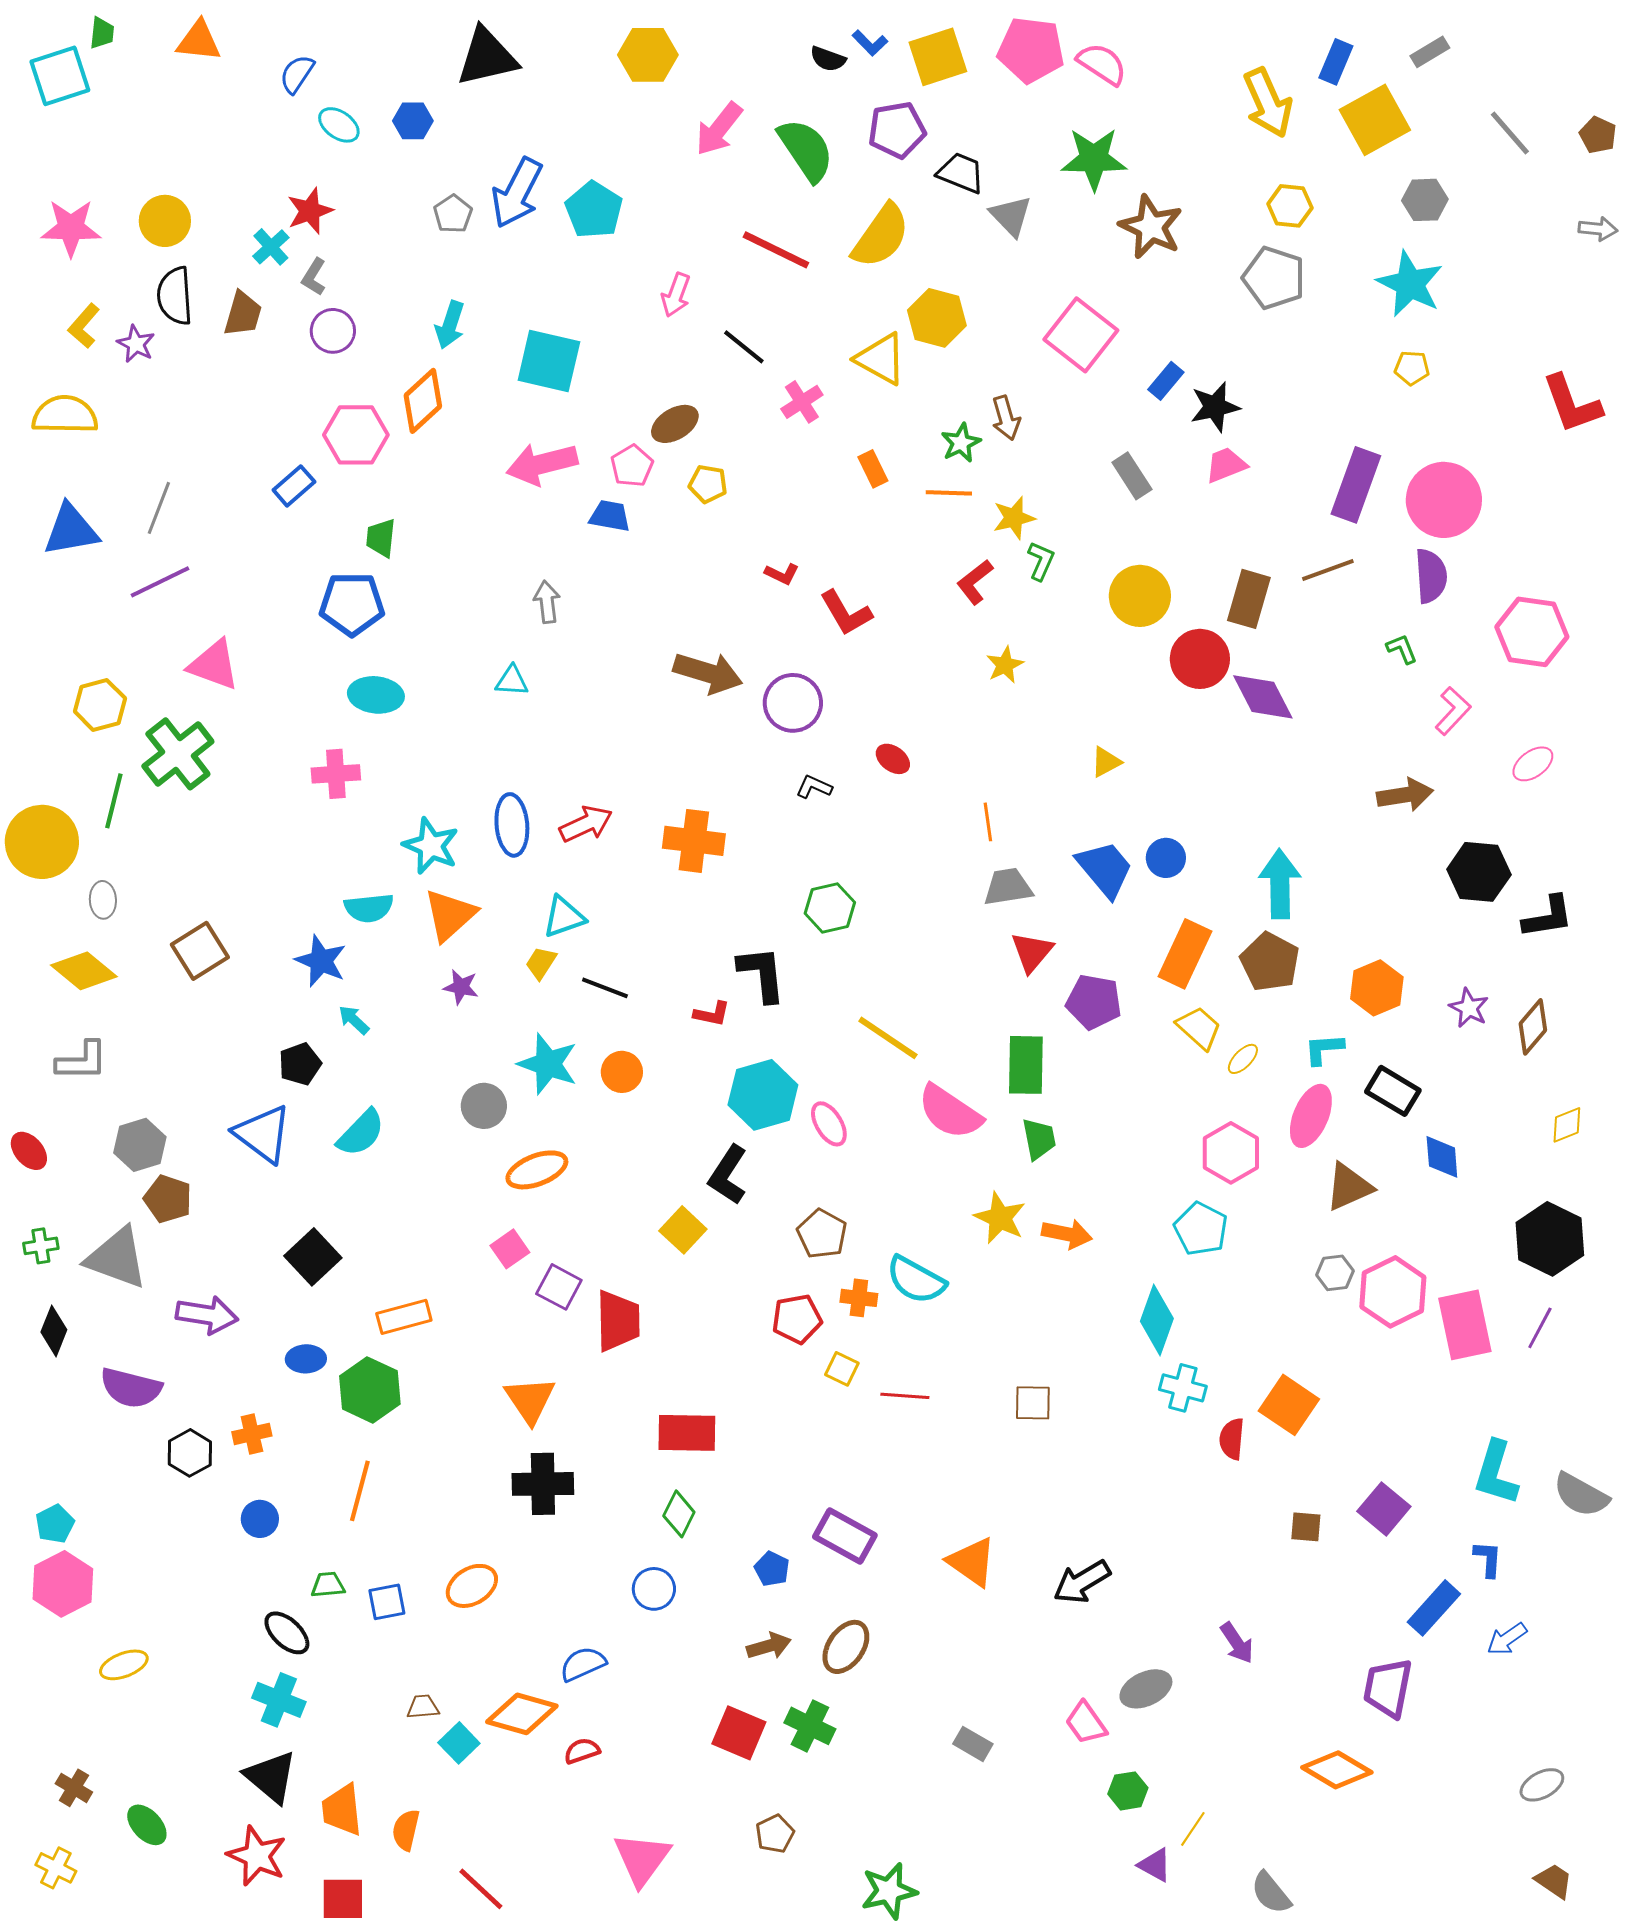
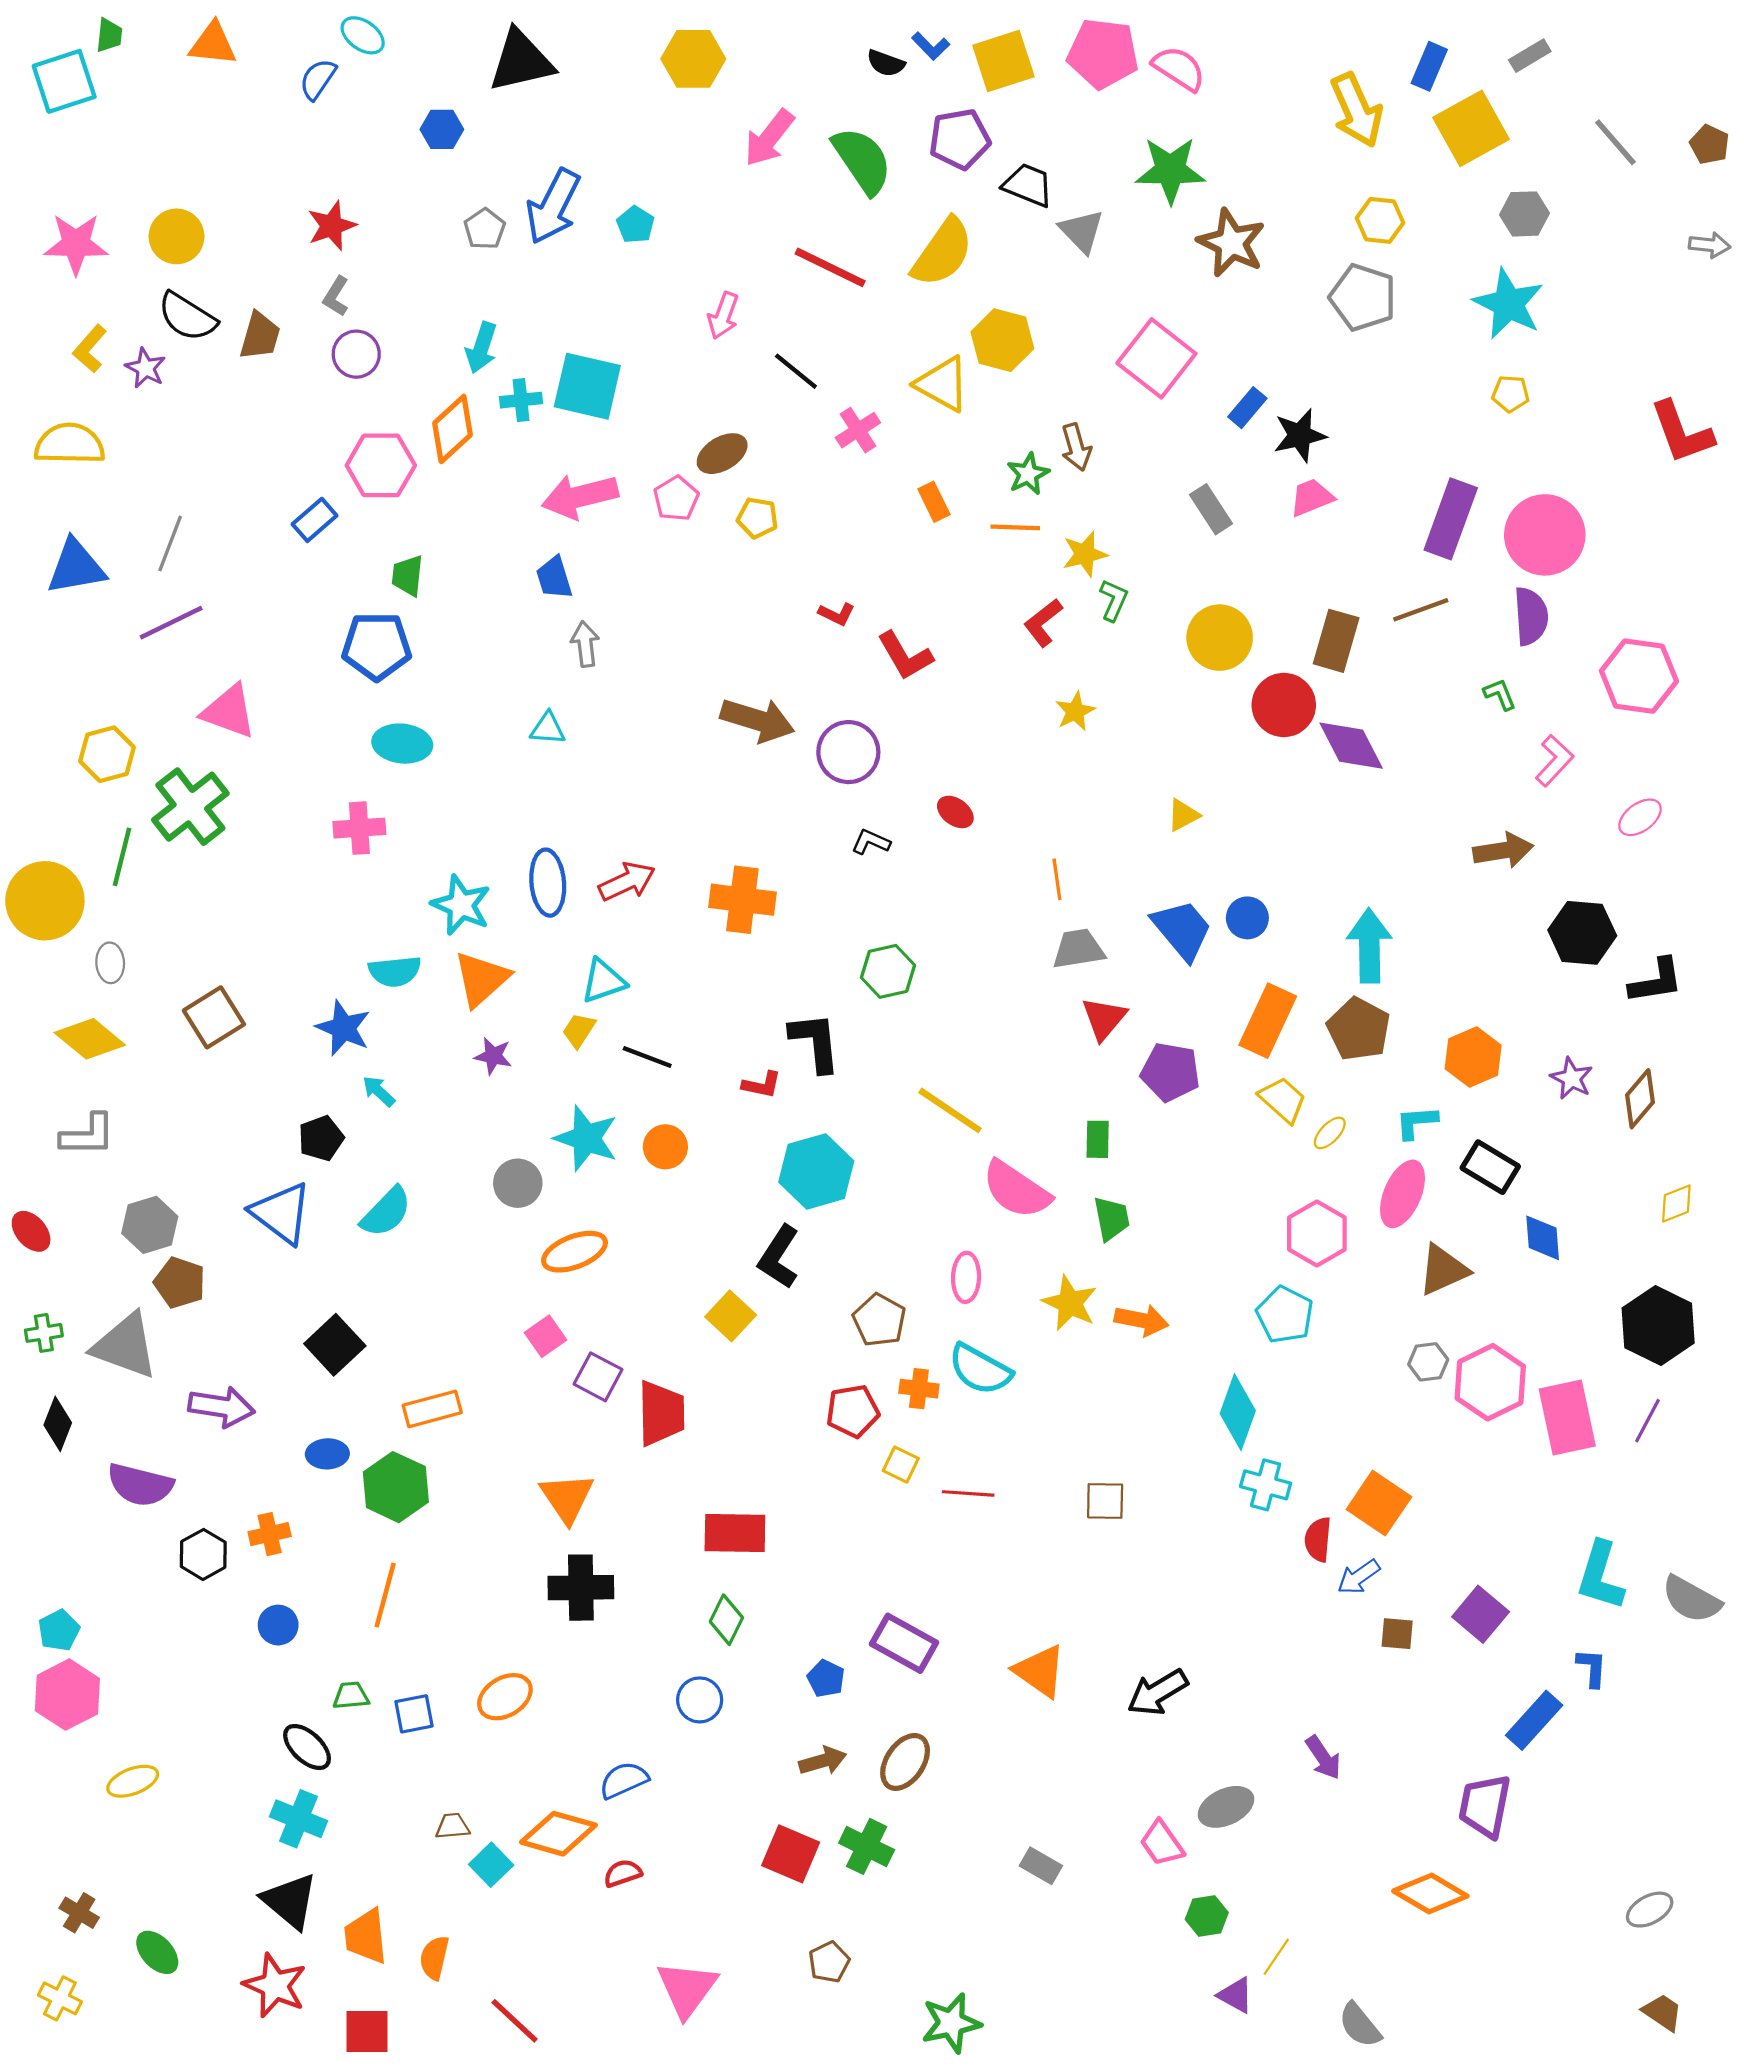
cyan ellipse: (339, 125) -> (363, 35), moved
cyan pentagon: (594, 210) -> (635, 225), size x0.6
cyan cross: (271, 247) -> (521, 400), moved, turned 36
black semicircle: (175, 296) -> (187, 317), turned -54
blue trapezoid: (610, 516) -> (554, 578), moved, turned -117
green rectangle: (1026, 1065) -> (1098, 1139), size x0.6
pink ellipse: (829, 1124) -> (966, 1277), moved, turned 33
blue arrow: (1507, 1639) -> (1359, 1577), moved

